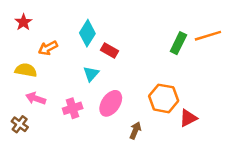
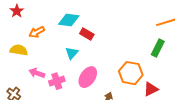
cyan diamond: (87, 33) -> (69, 20), turned 65
green rectangle: (178, 43) -> (158, 48), moved
pink arrow: (36, 98) -> (37, 73), moved

